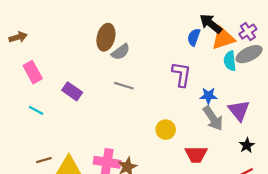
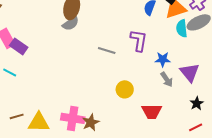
gray semicircle: (121, 52) -> (71, 23), moved
gray line: (124, 86) -> (107, 50), moved
purple rectangle: (72, 91) -> (19, 46), moved
gray arrow: (213, 118) -> (167, 79), size x0.7

